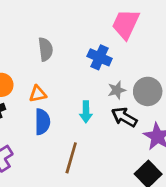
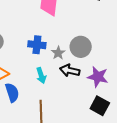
blue cross: (100, 57) -> (37, 45), moved

